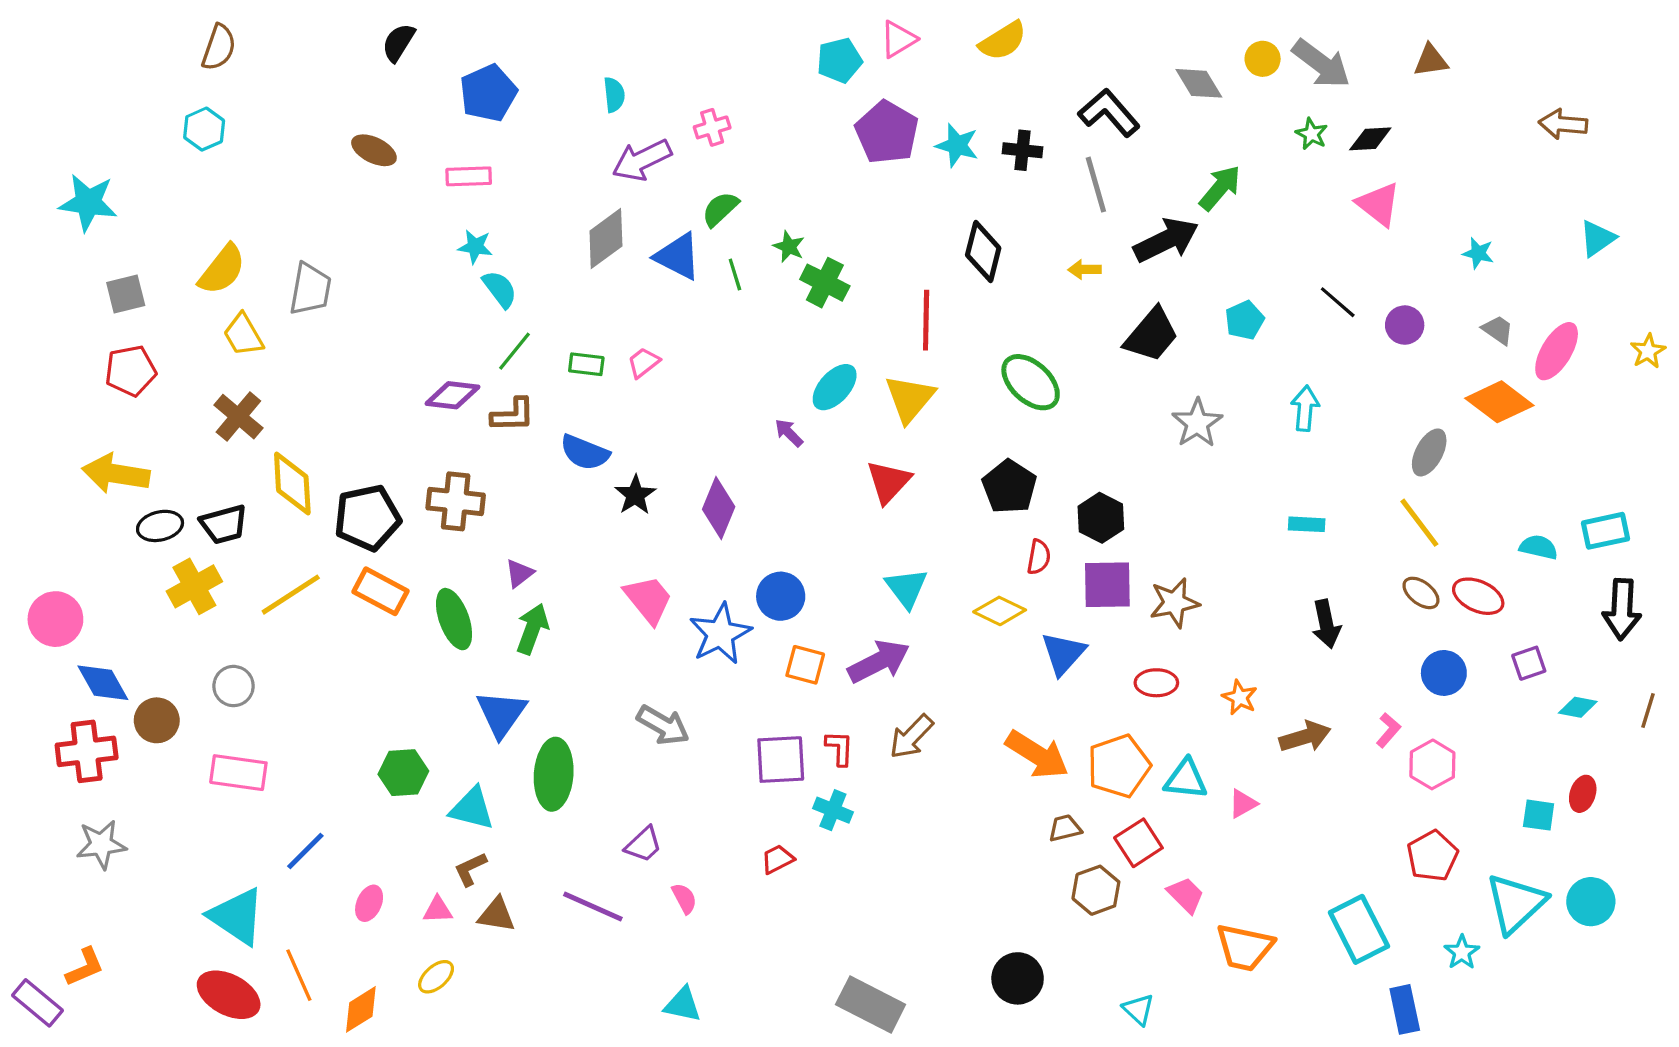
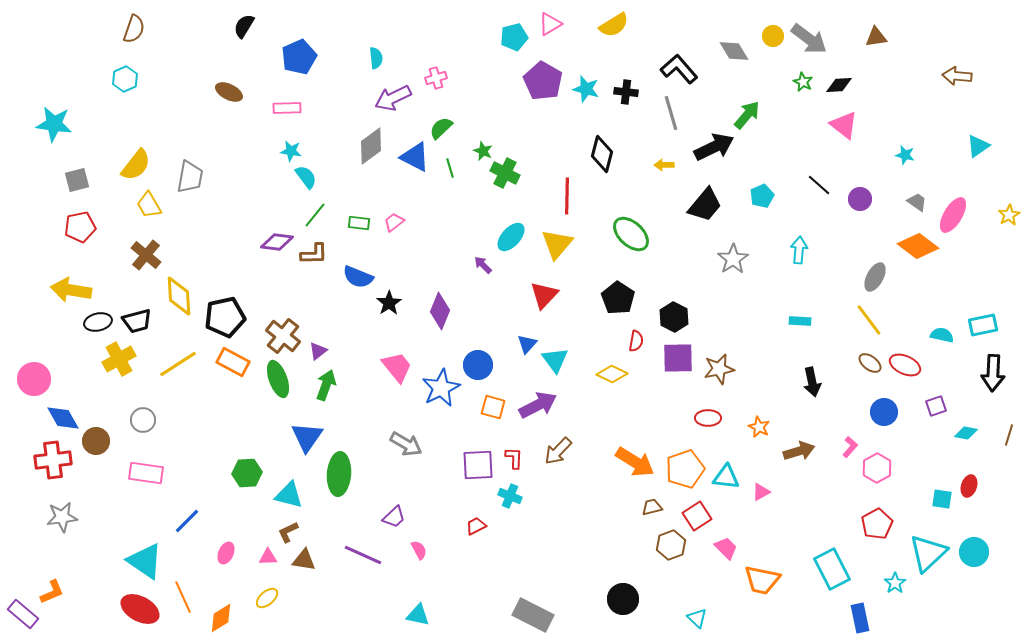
brown cross: (456, 501) -> (283, 336), moved, turned 32
blue triangle: (1063, 653) -> (527, 344), moved, size x0.7

